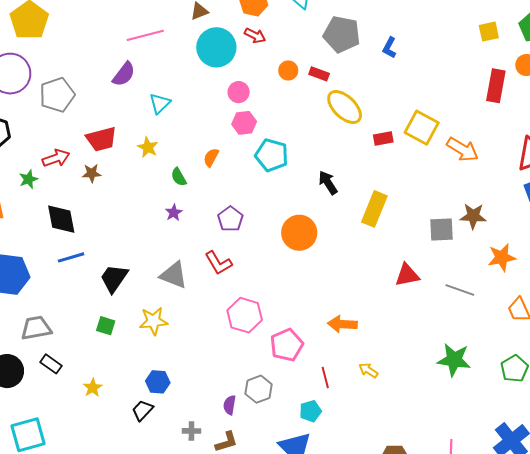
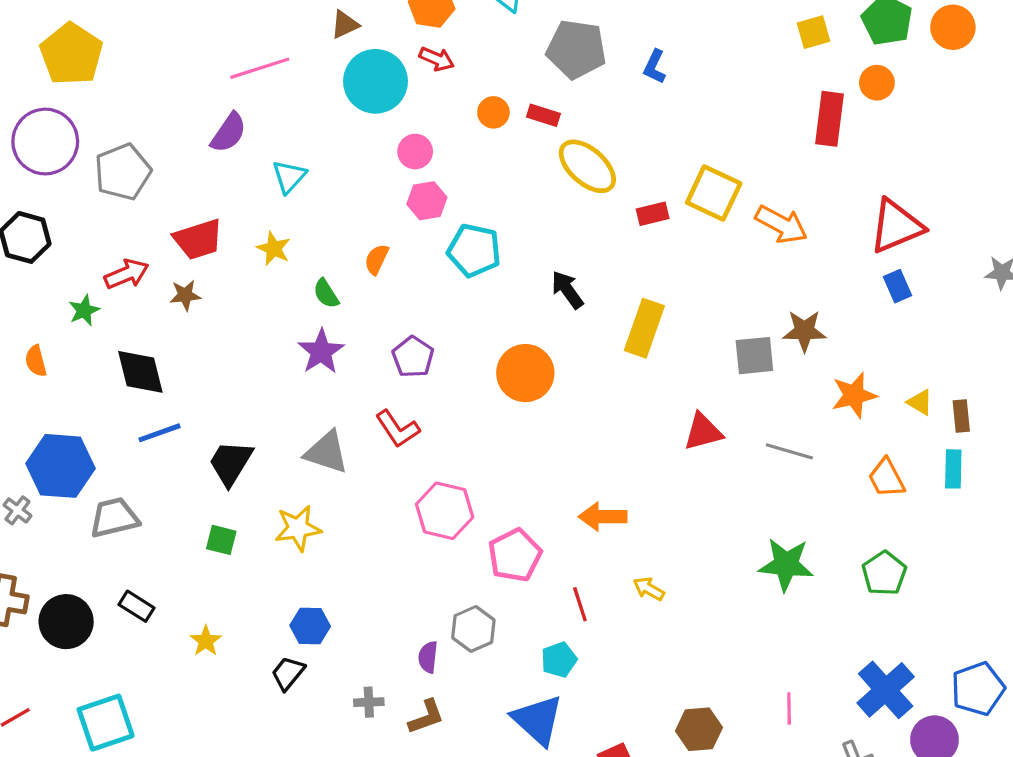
purple star: (174, 213) -> (321, 352), size x1.6
gray trapezoid: (36, 328) -> (114, 518), moved

